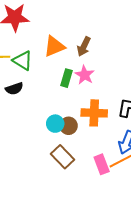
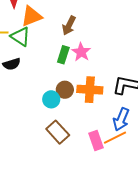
orange triangle: (54, 46) -> (32, 16), moved
brown arrow: (84, 46) -> (69, 25), moved
brown circle: (69, 126) -> (65, 90), moved

